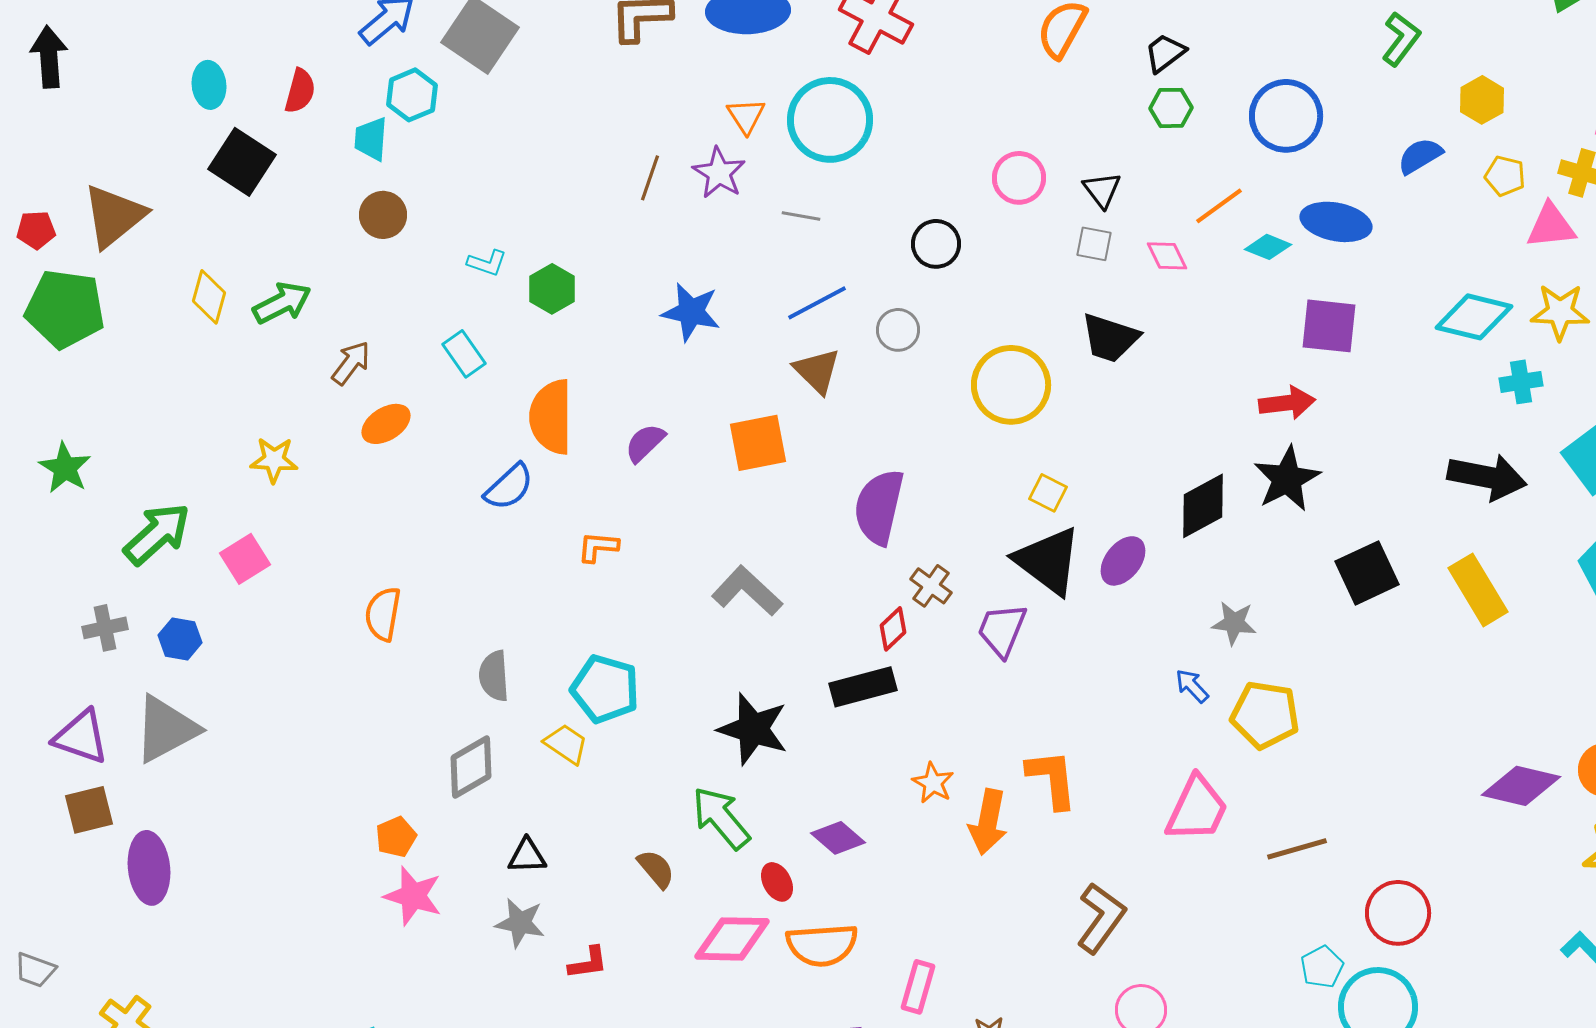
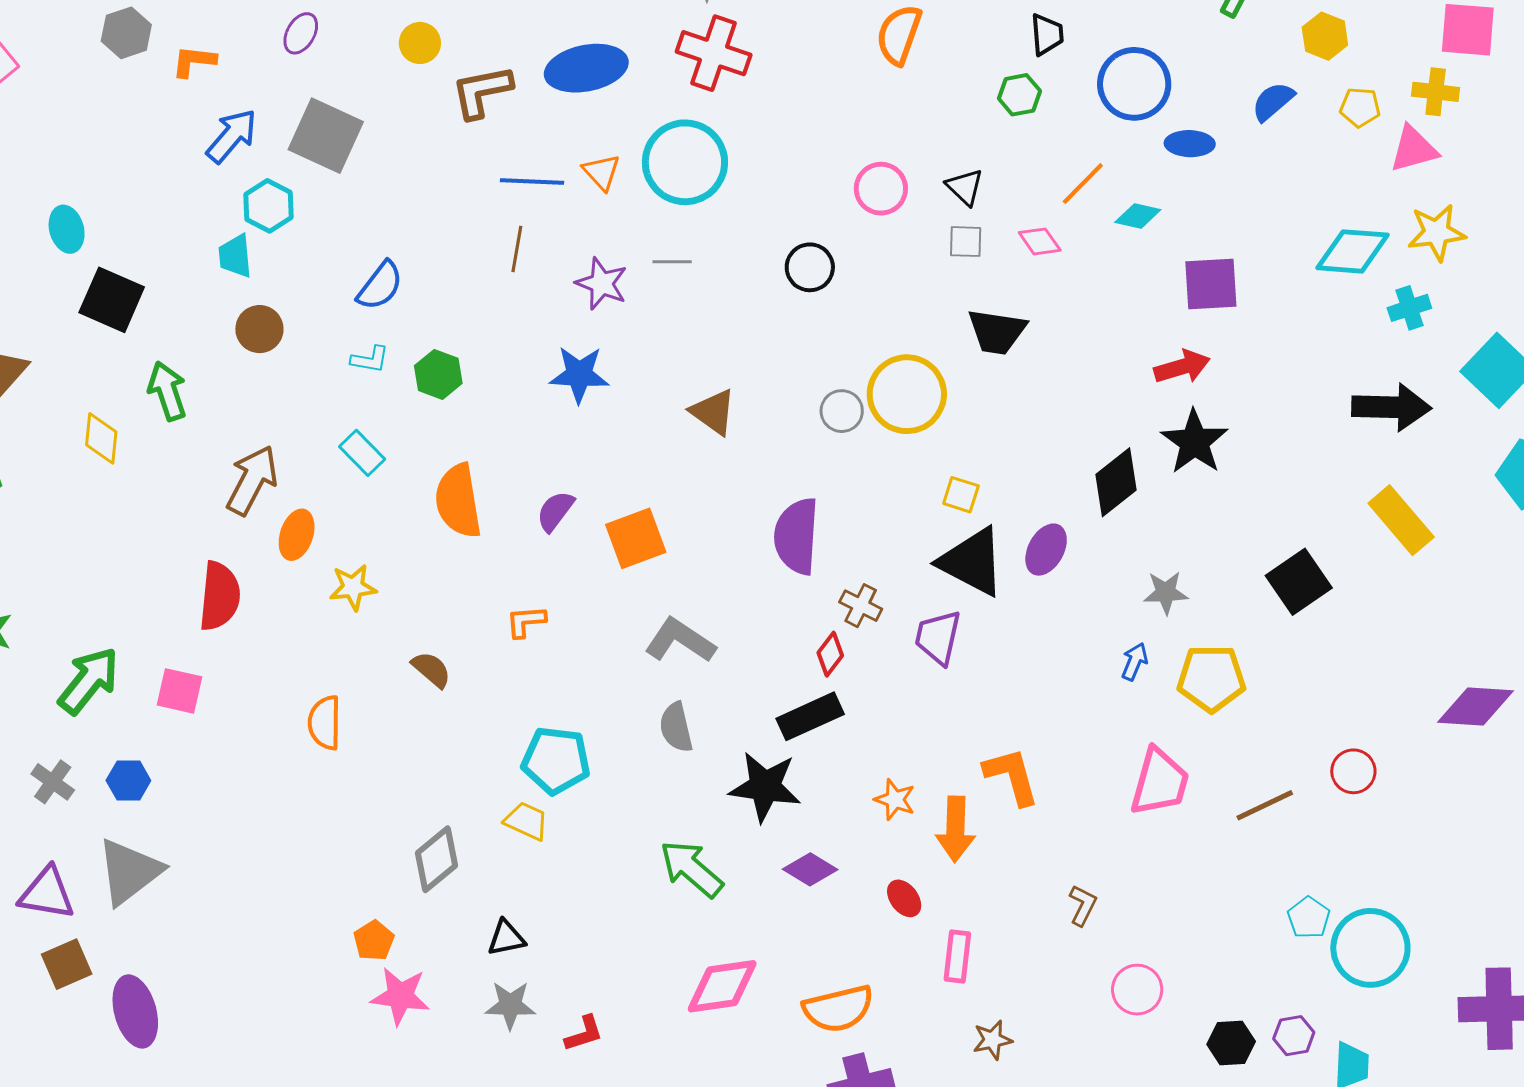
black trapezoid: (1165, 53) -> (1047, 34), moved, turned 132
red semicircle: (300, 91) -> (220, 596), moved, size x1.5
purple star: (719, 173) -> (602, 284), moved
blue ellipse: (1336, 222) -> (1190, 144), moved, size x0.7
green arrow: (282, 303) -> (167, 391), moved, turned -72
blue line: (817, 303) -> (532, 182), moved, turned 40
gray circle: (898, 330) -> (842, 411), moved
brown arrow: (351, 363) -> (252, 480), size x1.5
orange ellipse: (386, 424) -> (297, 535), turned -30
orange square: (758, 443) -> (636, 538), moved
yellow star: (274, 460) -> (353, 587), moved
blue semicircle: (509, 487) -> (380, 286), moved
pink square: (245, 559) -> (180, 691), turned -36
black square: (1367, 573) -> (1299, 582), moved
gray cross: (105, 628) -> (53, 782), turned -33
gray semicircle: (494, 676) -> (676, 727), moved
blue arrow: (1192, 686) -> (1135, 662), turned 75
black star: (753, 729) -> (765, 787), moved
brown semicircle: (656, 869) -> (431, 670), moved
red ellipse: (777, 882) -> (904, 898), moved
red circle: (1398, 913) -> (1353, 771), moved, size x0.7
brown L-shape: (1101, 918) -> (1083, 905), size x0.6
orange semicircle: (822, 945) -> (838, 1009), moved
pink rectangle: (918, 987) -> (957, 956), moved

